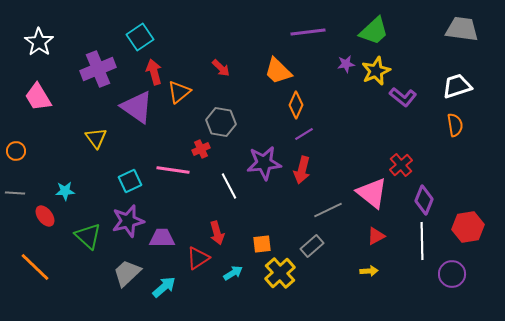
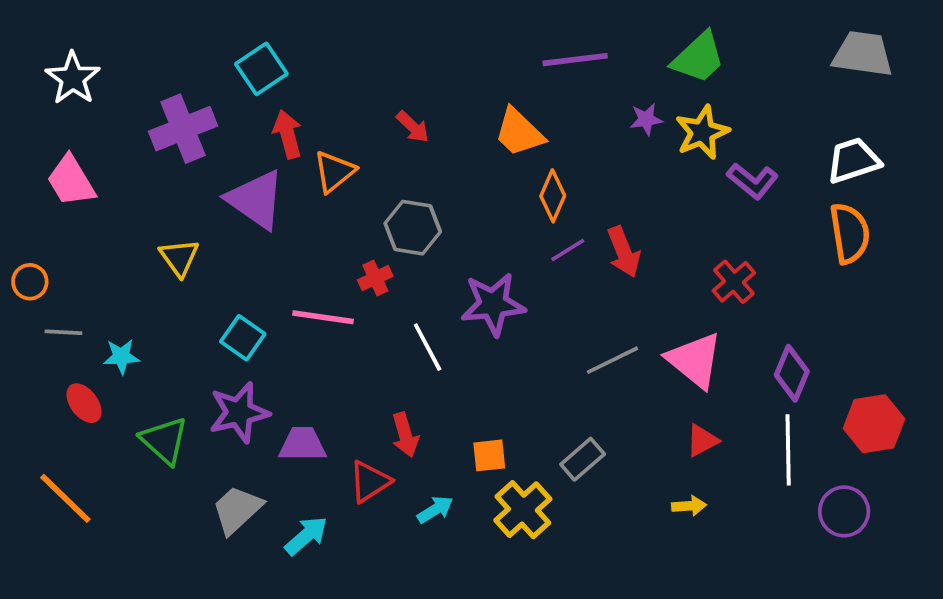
orange semicircle: (455, 125) -> (850, 233), size x1.4
red cross: (401, 165) -> (734, 282), moved
red arrow: (302, 170) -> (624, 252), moved, turned -36
cyan square: (130, 181) -> (243, 338), turned -30
gray line: (15, 193) -> (63, 332), moved
gray line: (328, 210) -> (612, 360), moved

